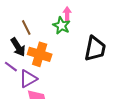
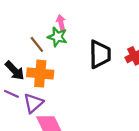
brown line: (26, 27) -> (37, 44), moved

